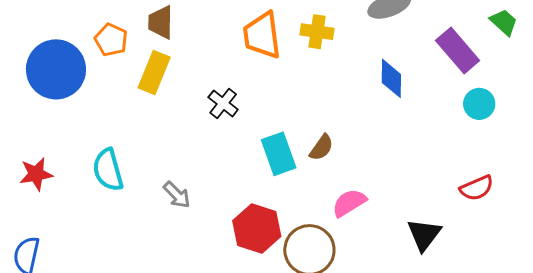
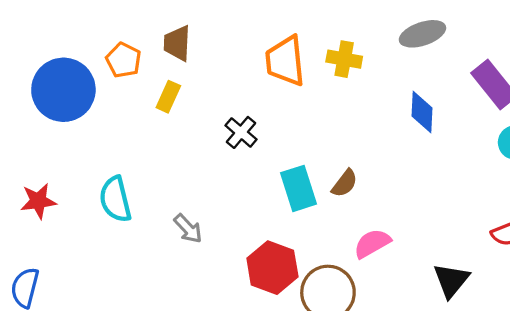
yellow rectangle: (154, 73) -> (168, 97), size x0.7

